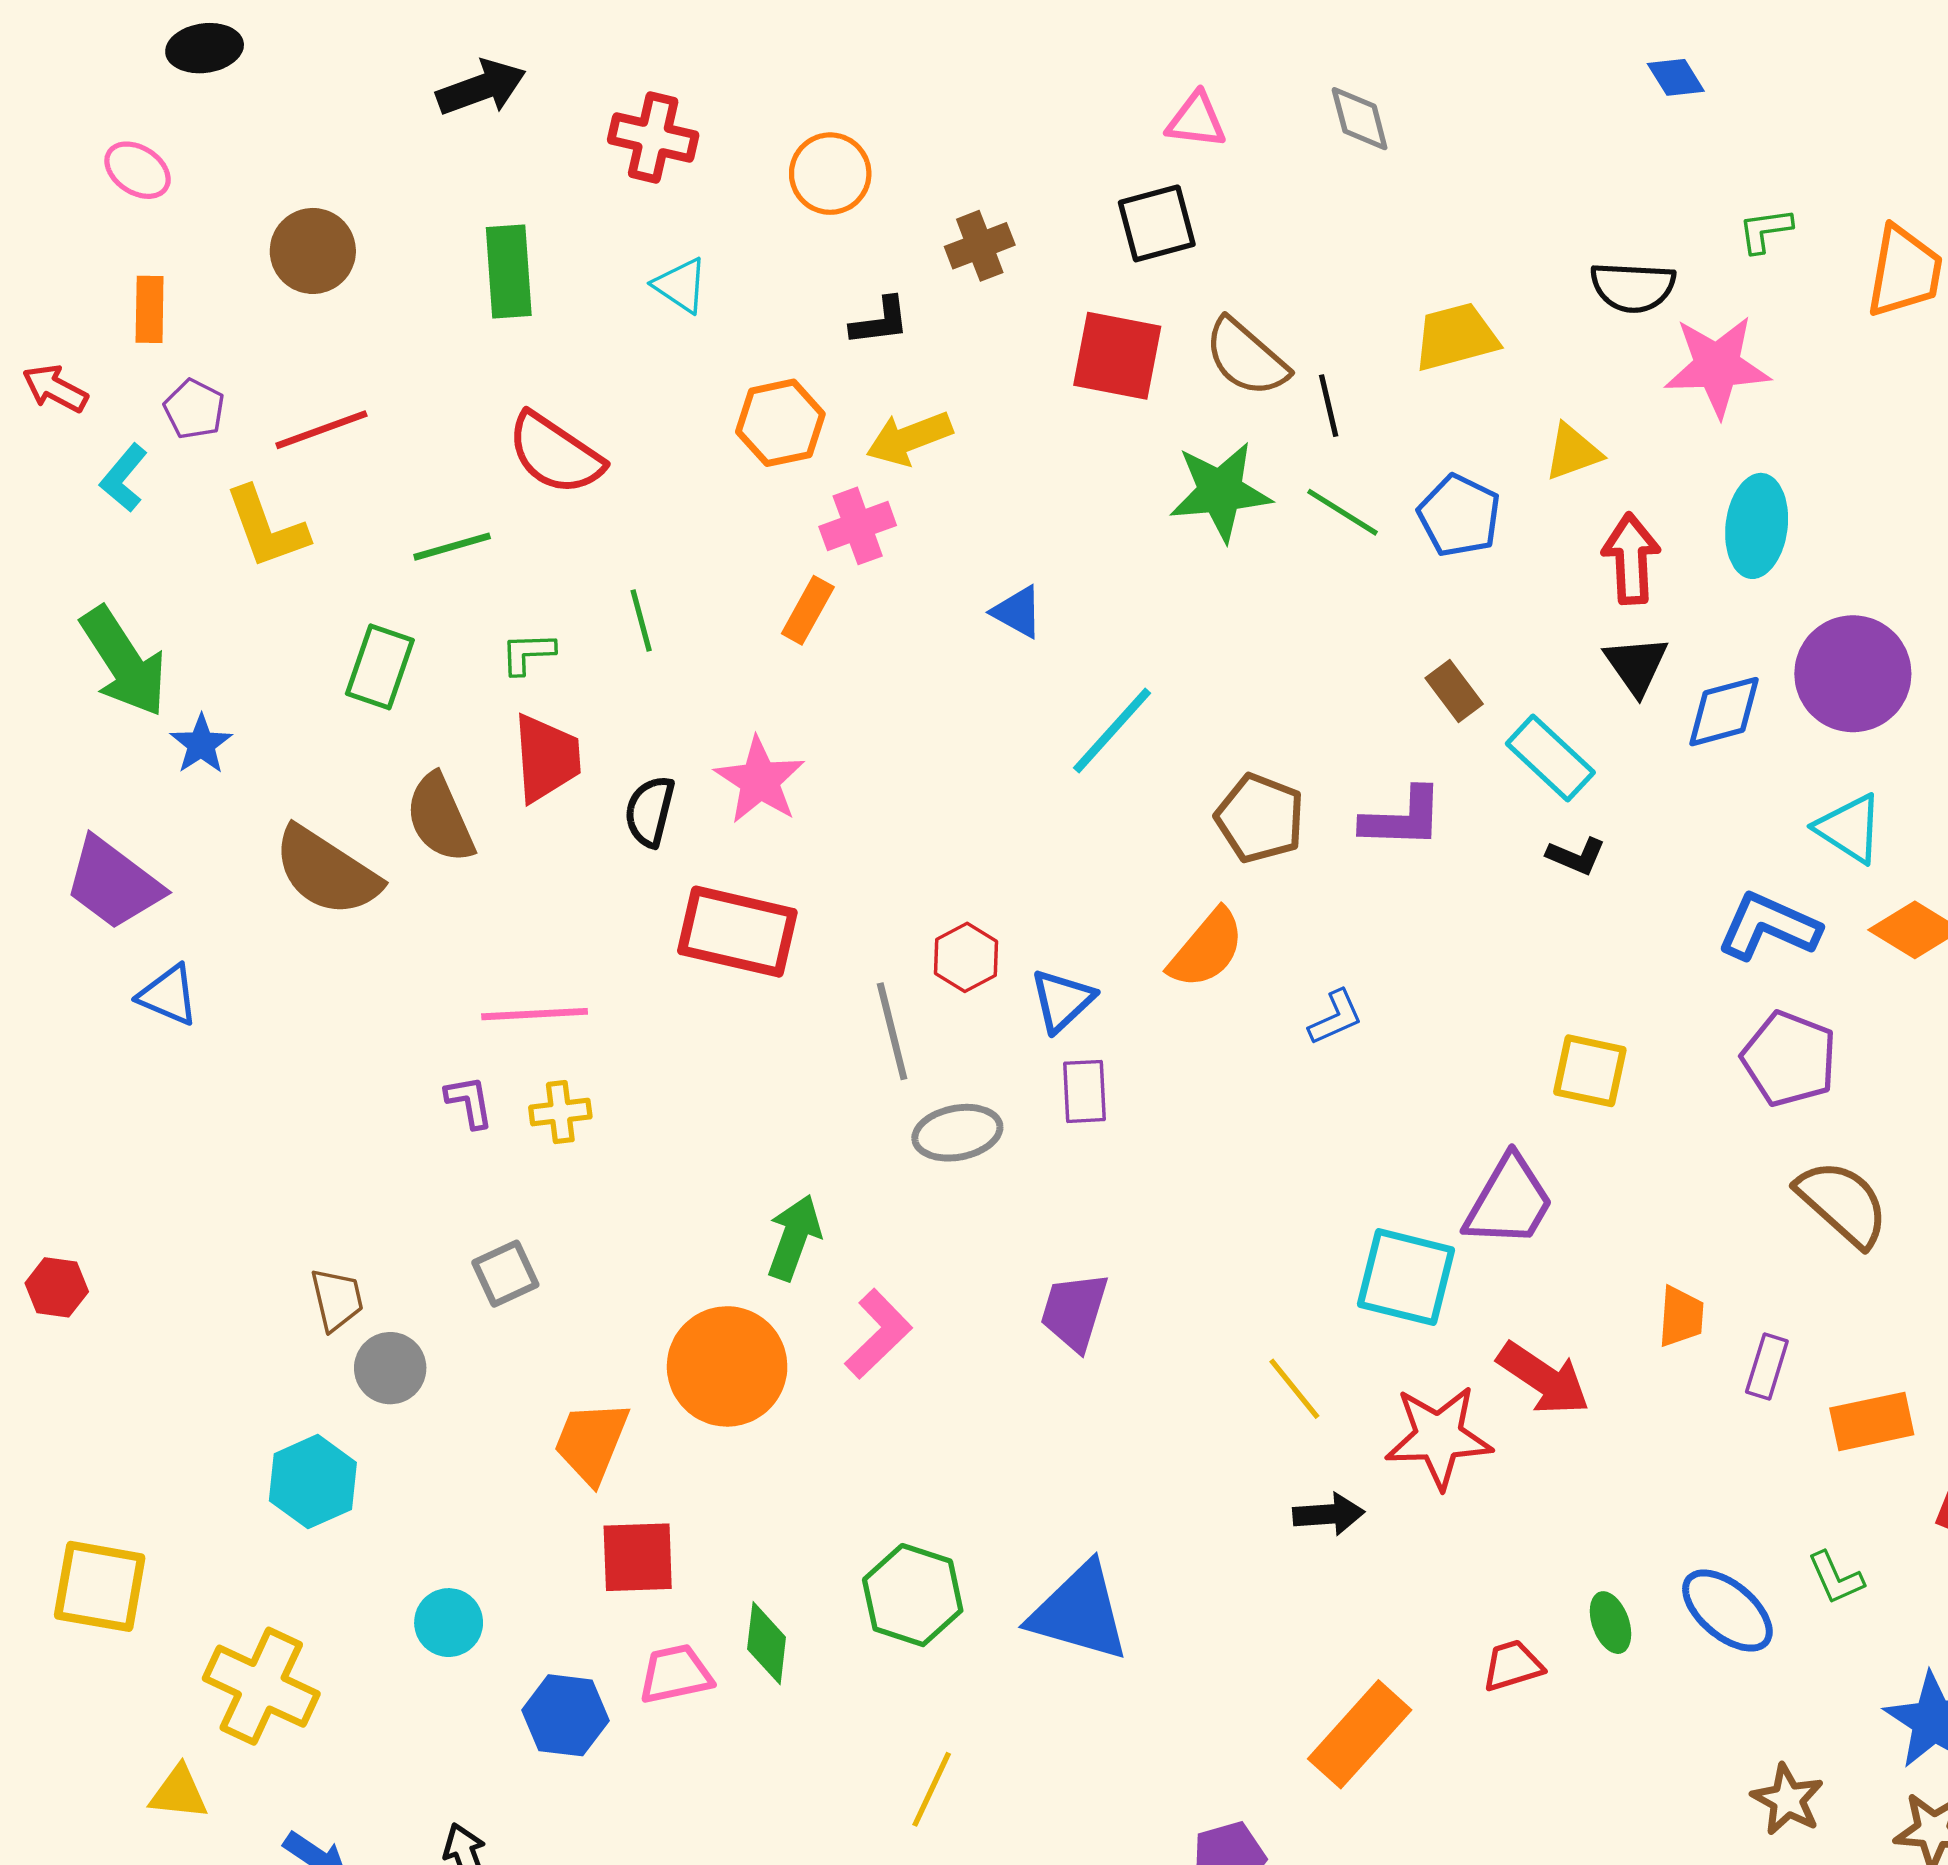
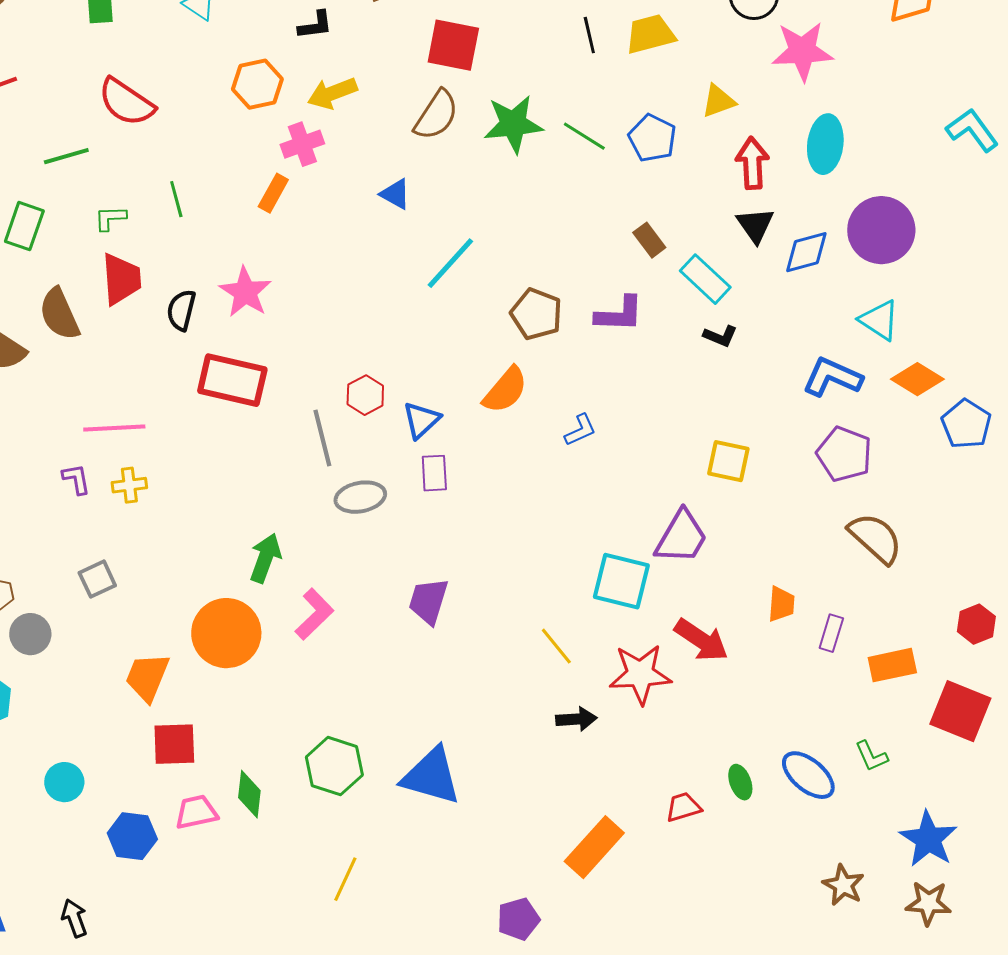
brown semicircle: (1246, 358) -> (436, 115), moved, turned -98
black line: (1329, 406) -> (589, 35), moved

